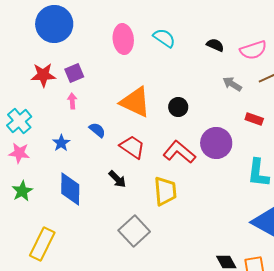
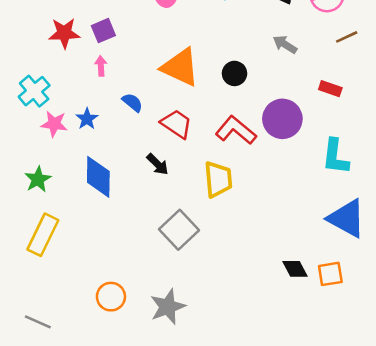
gray arrow: (232, 84) -> (285, 44), moved
pink star: (19, 153) -> (54, 124), moved
yellow rectangle: (42, 244) -> (43, 235), moved

